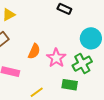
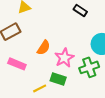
green rectangle: (70, 85) -> (58, 79), moved

